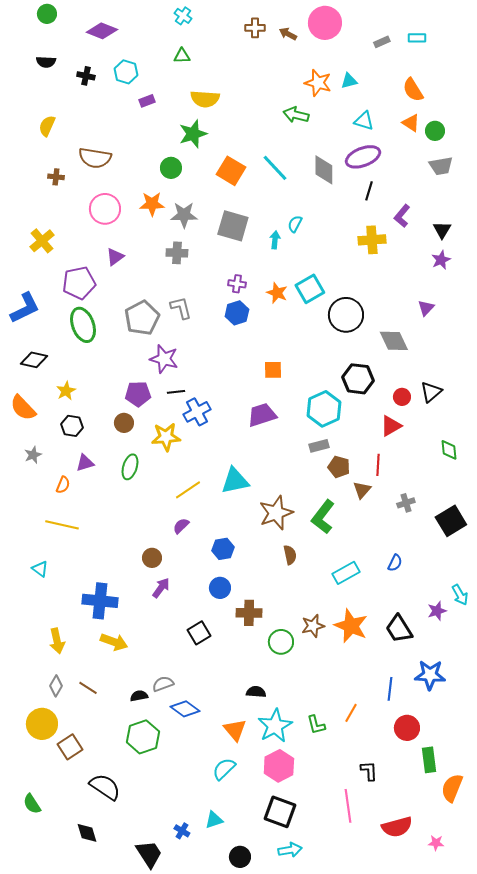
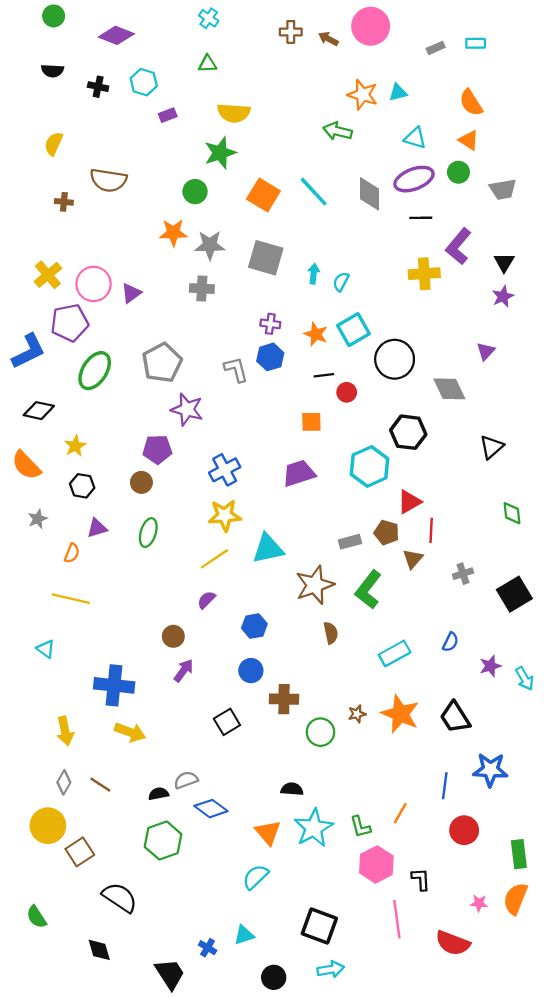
green circle: (435, 131) -> (458, 172), moved
black line: (369, 191) -> (421, 218), turned 72
pink circle: (105, 209) -> (94, 284), moved
purple L-shape: (402, 216) -> (458, 246), size x1.4
cyan semicircle: (295, 224) -> (341, 282), moved
purple pentagon: (79, 283) -> (70, 323), moved
gray L-shape: (181, 308) -> (236, 369), moved
green ellipse: (83, 325) -> (95, 371), turned 52
black line: (176, 392) -> (324, 375), moved
red circle: (402, 397) -> (347, 392), moved
red triangle: (391, 426) -> (409, 502), moved
yellow star: (166, 437) -> (225, 515), moved
gray rectangle: (319, 446) -> (350, 542), moved
purple star: (437, 611) -> (490, 666), moved
brown star: (313, 626) -> (357, 714), size x0.7
green rectangle: (429, 760) -> (519, 854), moved
pink hexagon: (279, 766) -> (376, 864), moved
red semicircle: (397, 827) -> (453, 943), turned 36
pink star: (436, 843) -> (479, 903), moved

